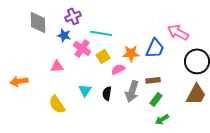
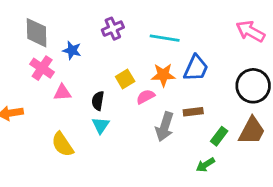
purple cross: (73, 16) -> (113, 29), moved
pink arrow: (178, 32) -> (250, 31), moved
cyan line: (101, 33) -> (165, 38), moved
pink cross: (82, 48) -> (42, 68), moved
black semicircle: (107, 93) -> (98, 101), moved
green rectangle: (156, 99) -> (219, 136), moved

